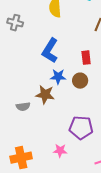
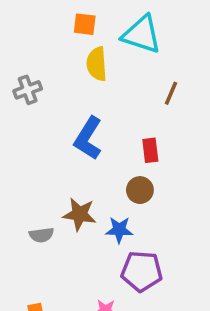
gray cross: (15, 23) -> (28, 90), turned -35
blue star: (58, 77) -> (119, 230), moved

